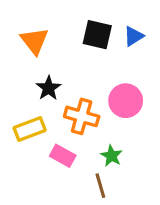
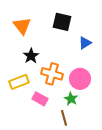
blue triangle: (133, 36) -> (85, 43), moved
pink circle: (126, 101) -> (80, 79), moved

